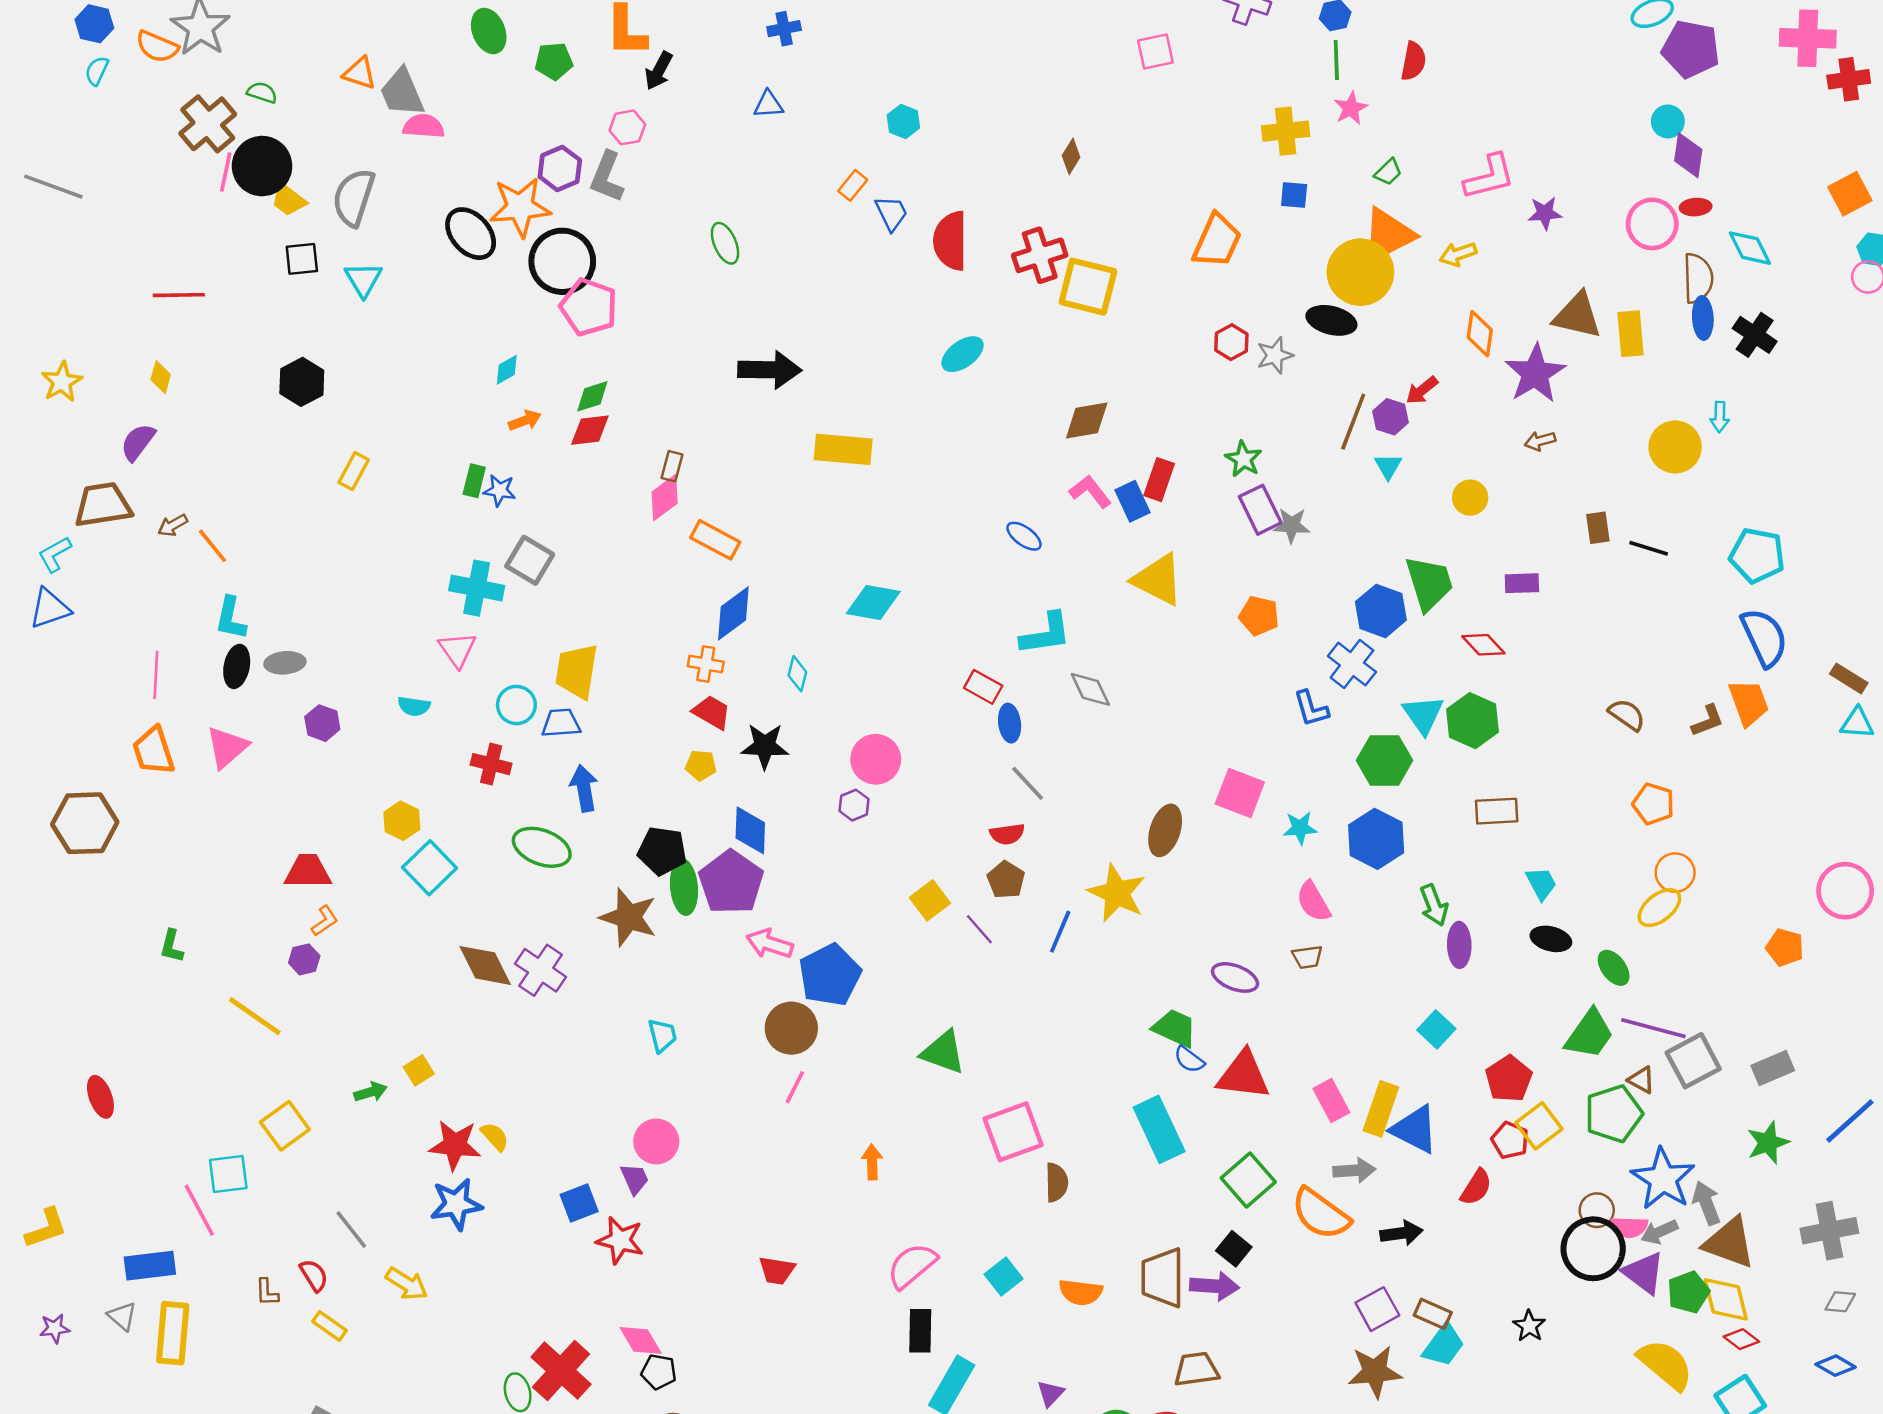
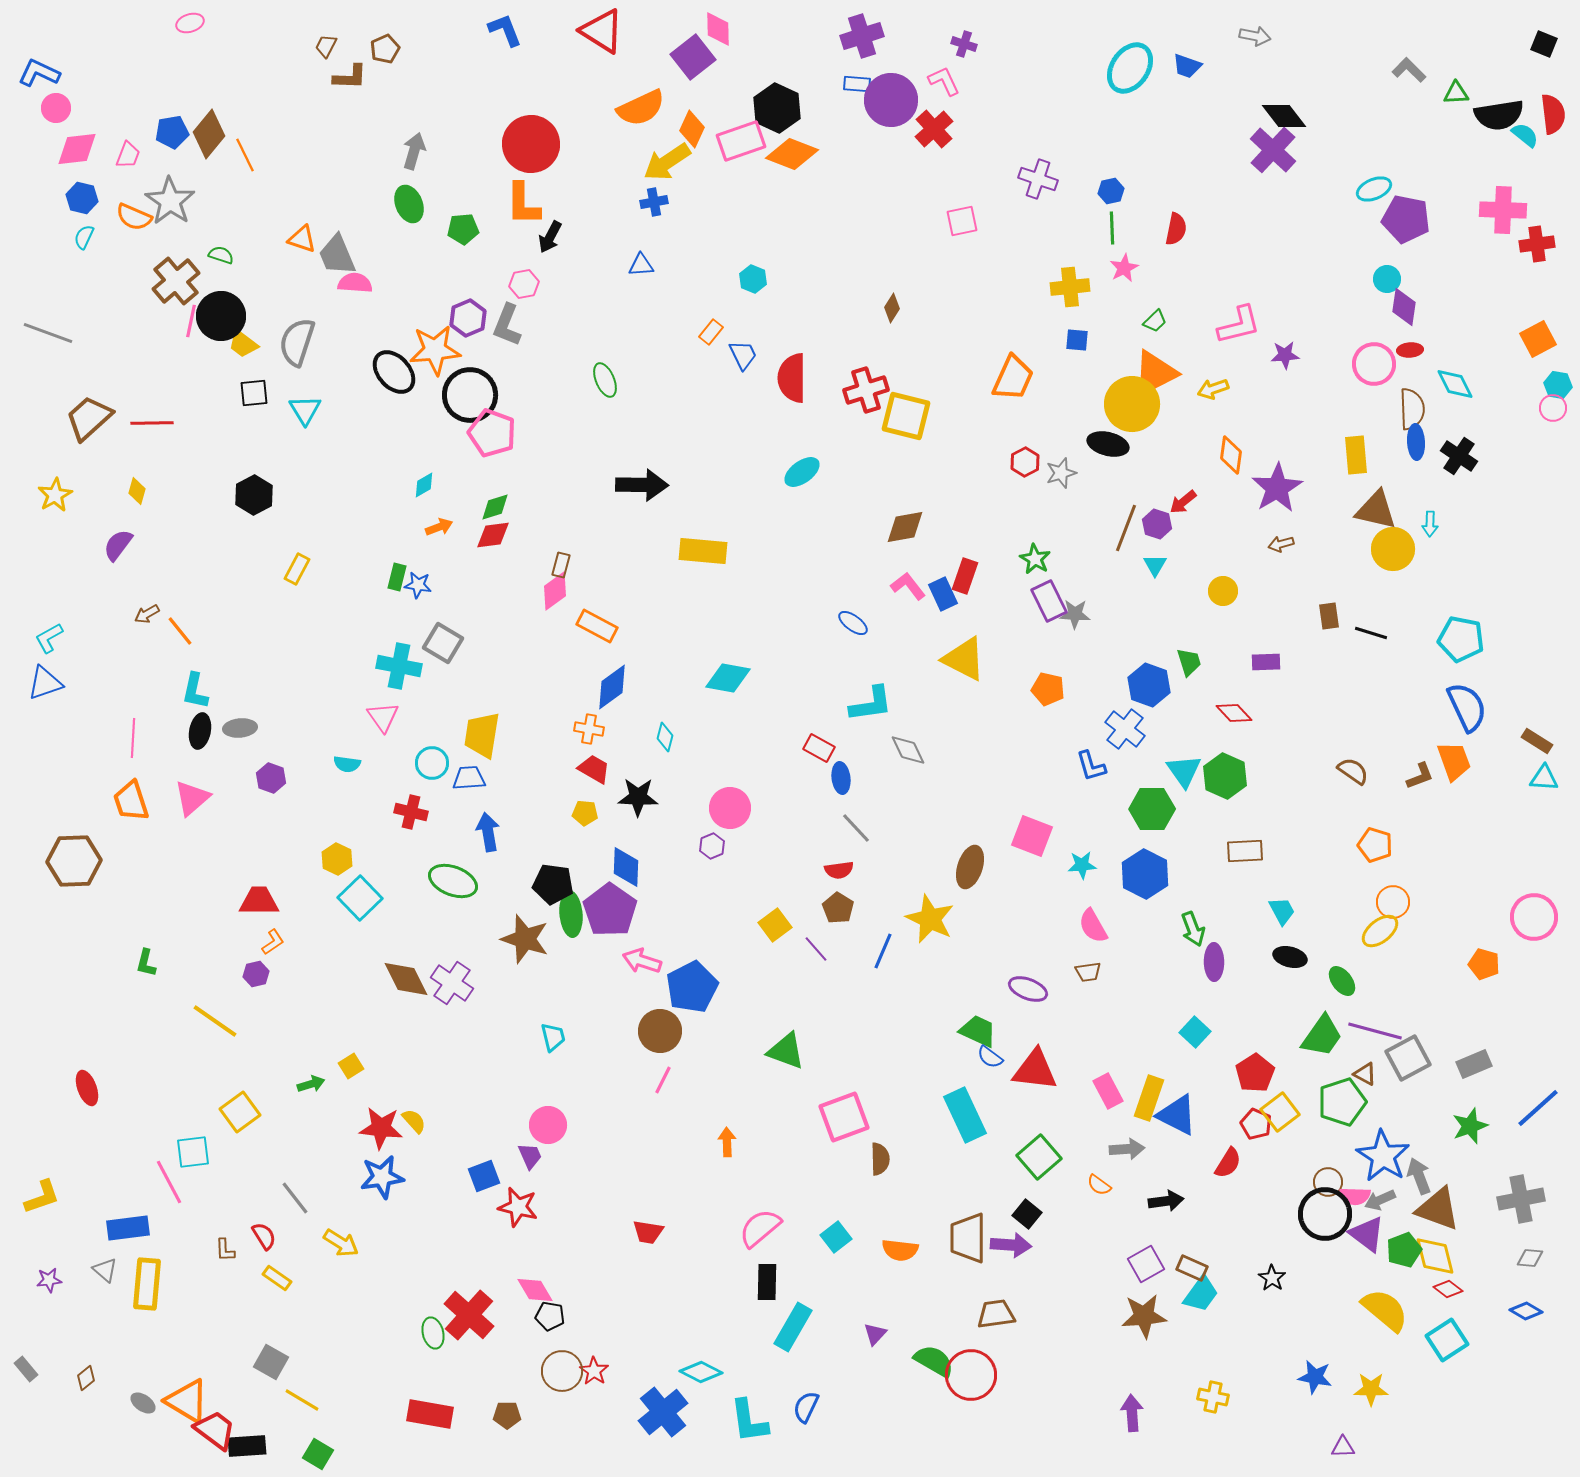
brown triangle: (1577, 316) -> (1376, 510), moved
brown trapezoid: (103, 505) -> (89, 418), moved, turned -33
green trapezoid: (1429, 583) -> (1189, 662), size x0.6
orange semicircle: (1321, 1214) -> (1099, 1185), size x0.5

